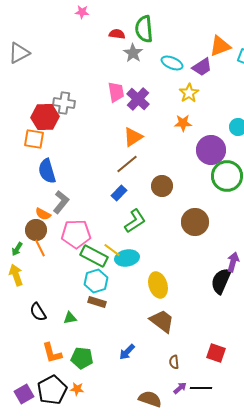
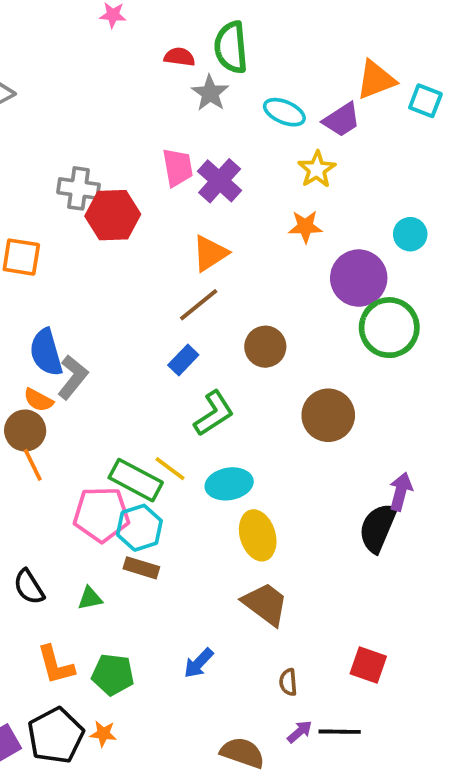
red hexagon: (45, 117) -> (113, 215), moved
blue semicircle: (47, 171) -> (46, 352), moved
pink pentagon: (76, 234) -> (101, 514), moved
cyan ellipse: (127, 258) -> (229, 484), moved

